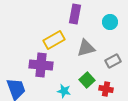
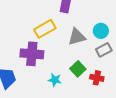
cyan circle: (110, 22) -> (101, 31), moved

